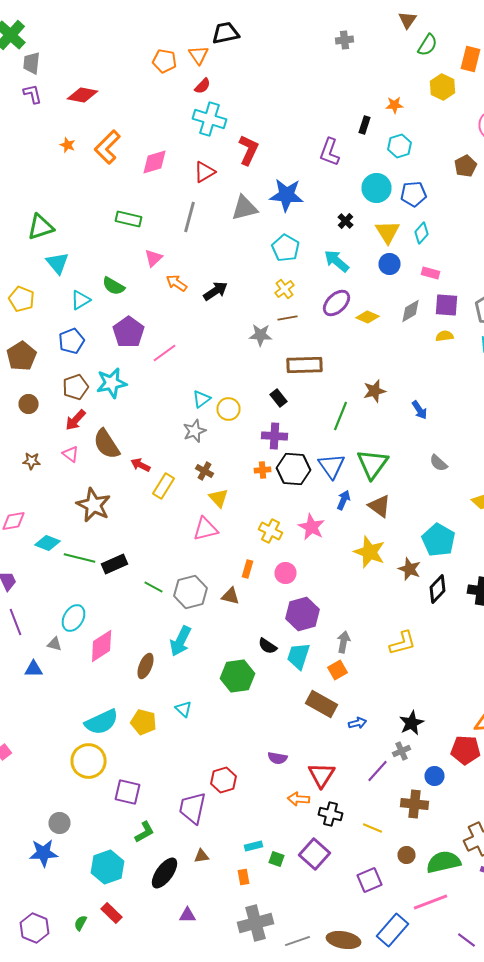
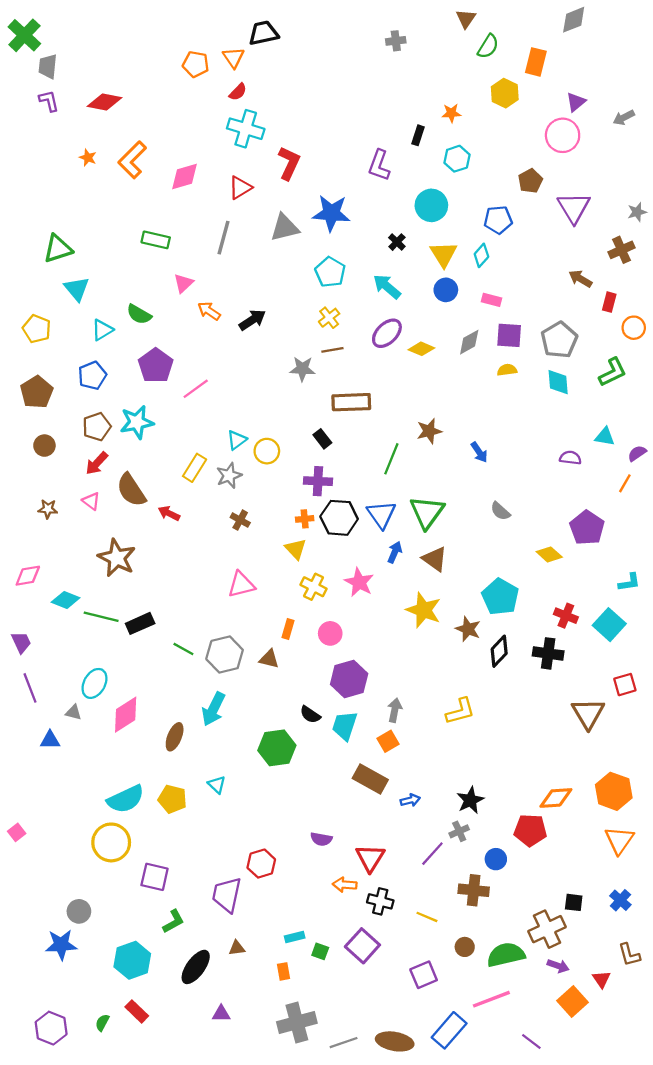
blue pentagon: (414, 194) -> (498, 220), moved
yellow rectangle: (164, 486) -> (195, 468), moved
yellow triangle: (218, 498) -> (296, 549), moved

